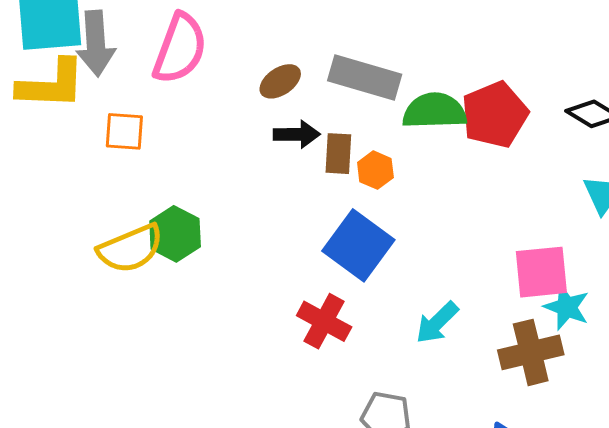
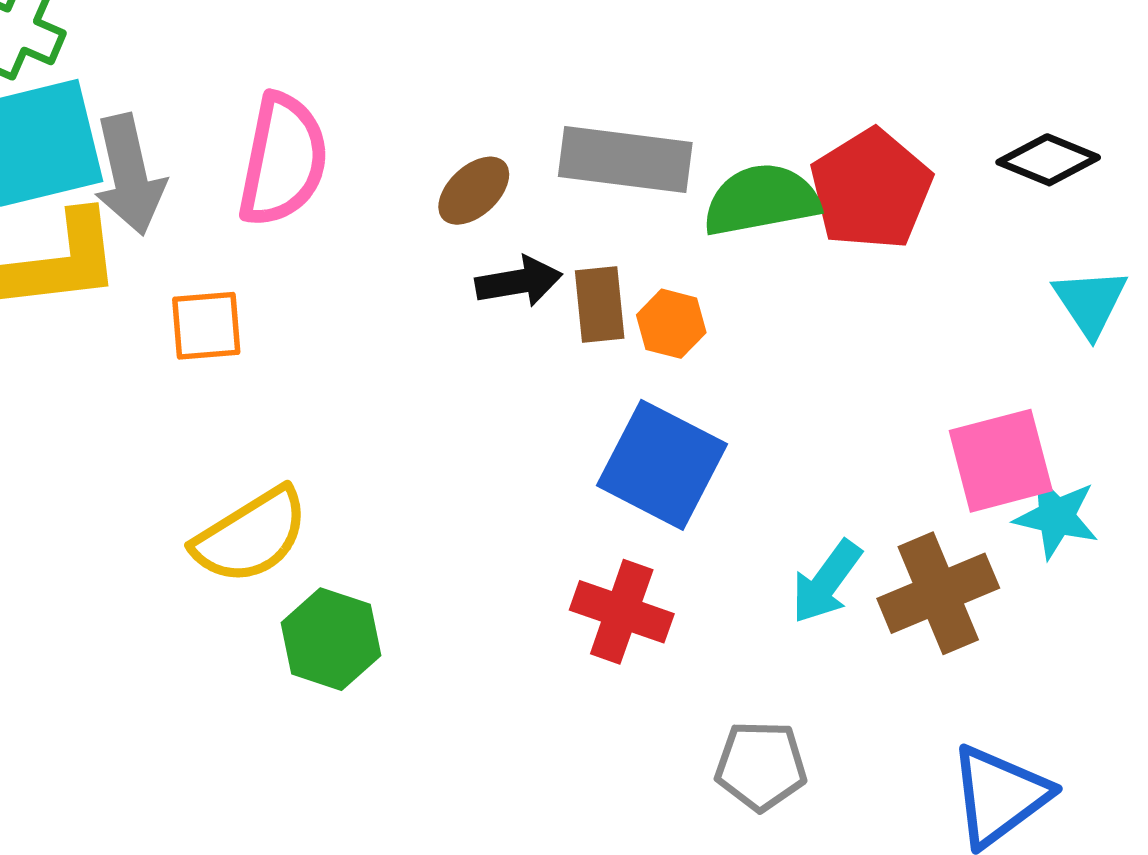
green hexagon: (175, 234) -> (331, 639), moved
brown cross: (531, 352) -> (938, 593), moved

